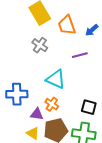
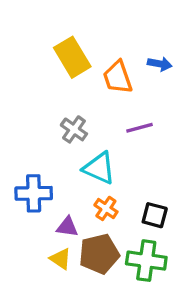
blue arrow: (92, 30) -> (160, 64), moved, turned -128
gray cross: (40, 45) -> (74, 129), moved
orange cross: (52, 104) -> (106, 208), moved

